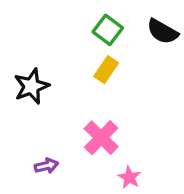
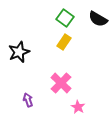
purple arrow: (46, 166) -> (28, 100), turned -96

